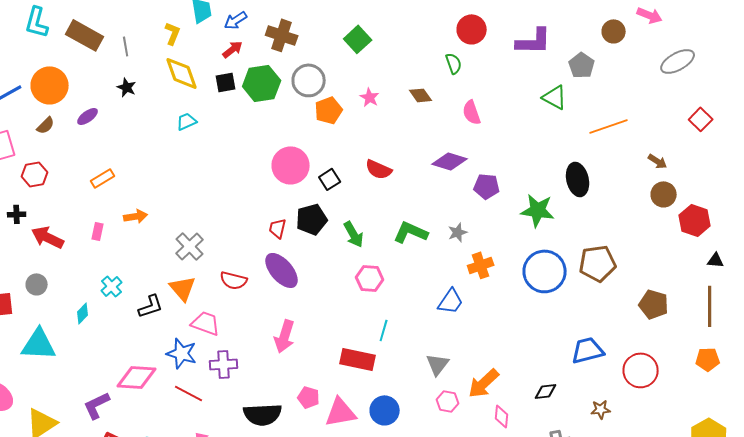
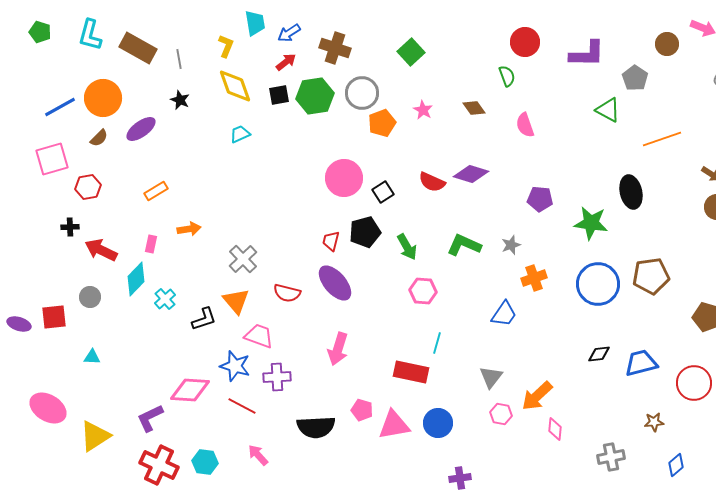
purple ellipse: (88, 116) -> (141, 129), size x1.4
purple diamond: (450, 161) -> (471, 174), moved
cyan diamond: (83, 313) -> (136, 279), moved, size x1.6
cyan triangle: (39, 344) -> (92, 357), size x0.5
black diamond: (546, 391) -> (599, 354), moved

